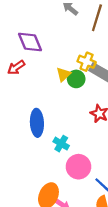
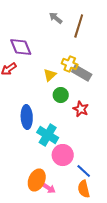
green circle: (76, 79) -> (61, 95), moved
cyan cross: (61, 144) -> (48, 135), size x1.5

